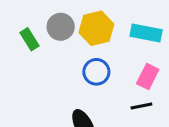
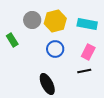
green rectangle: (30, 39) -> (12, 40), moved

